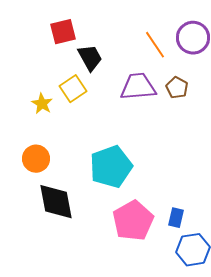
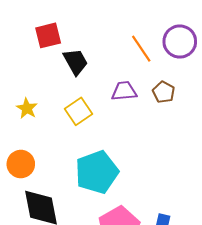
purple trapezoid: (138, 87) -> (124, 91), size x0.7
yellow square: (73, 89) -> (79, 111), moved

